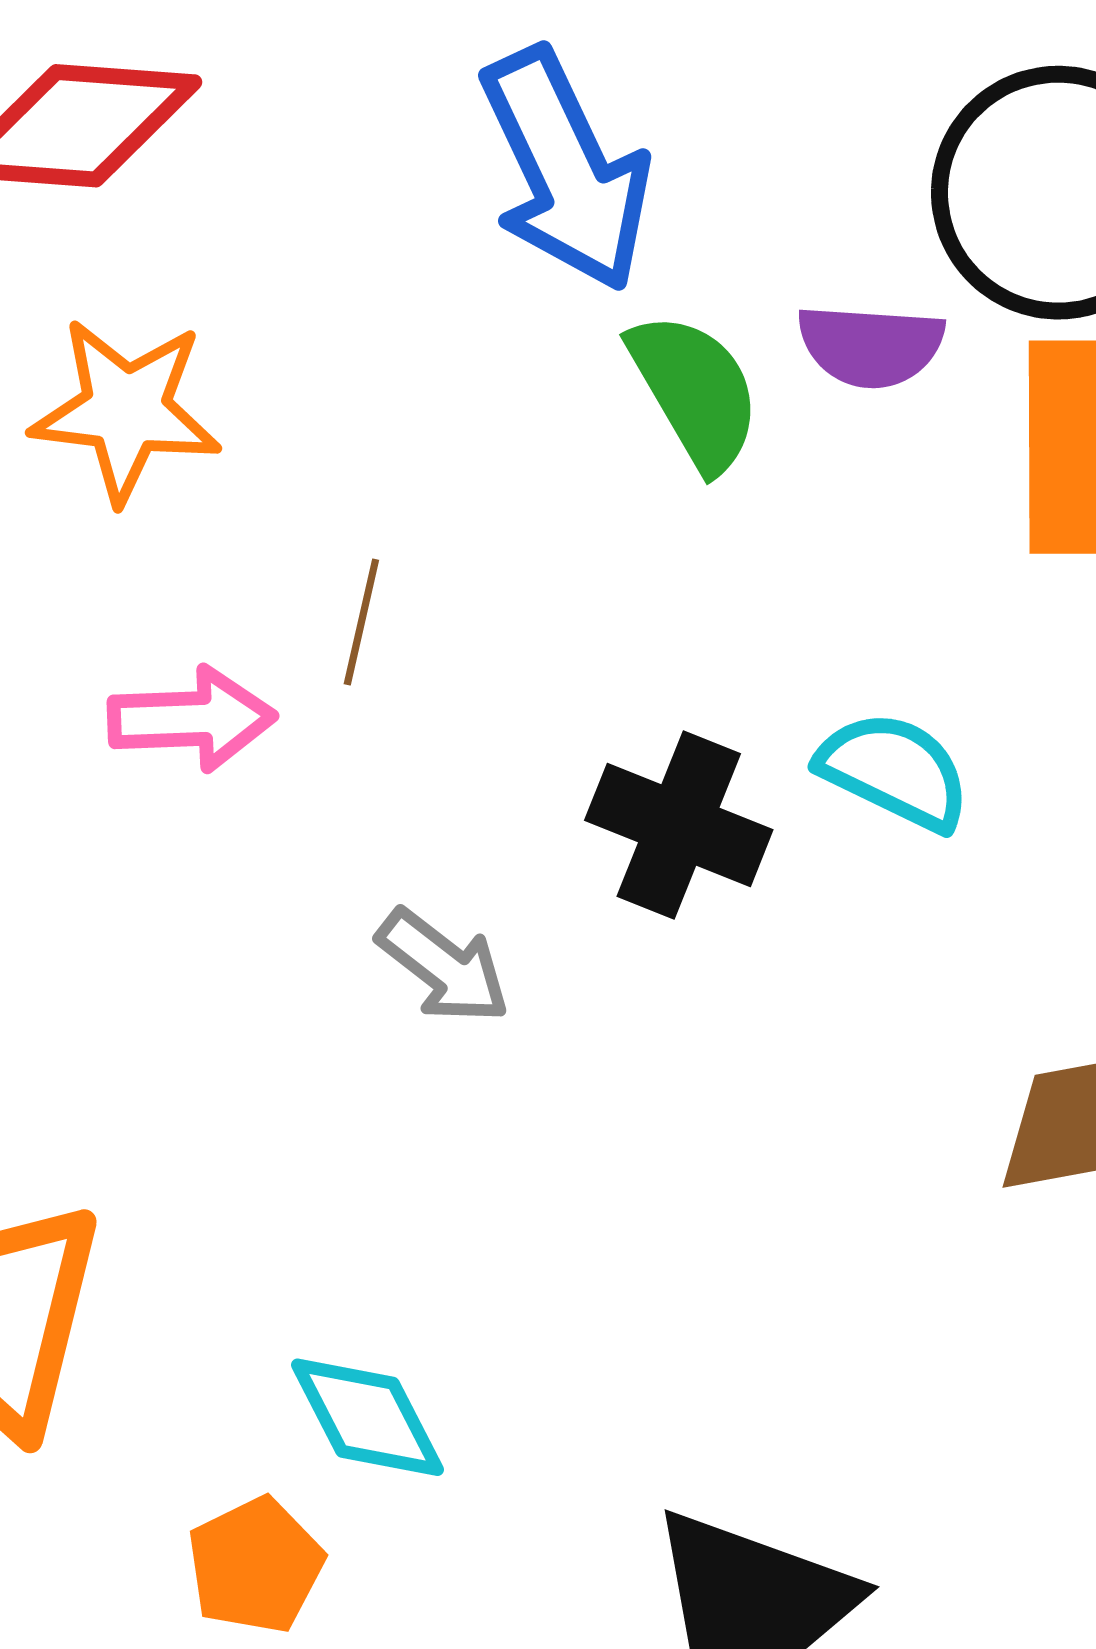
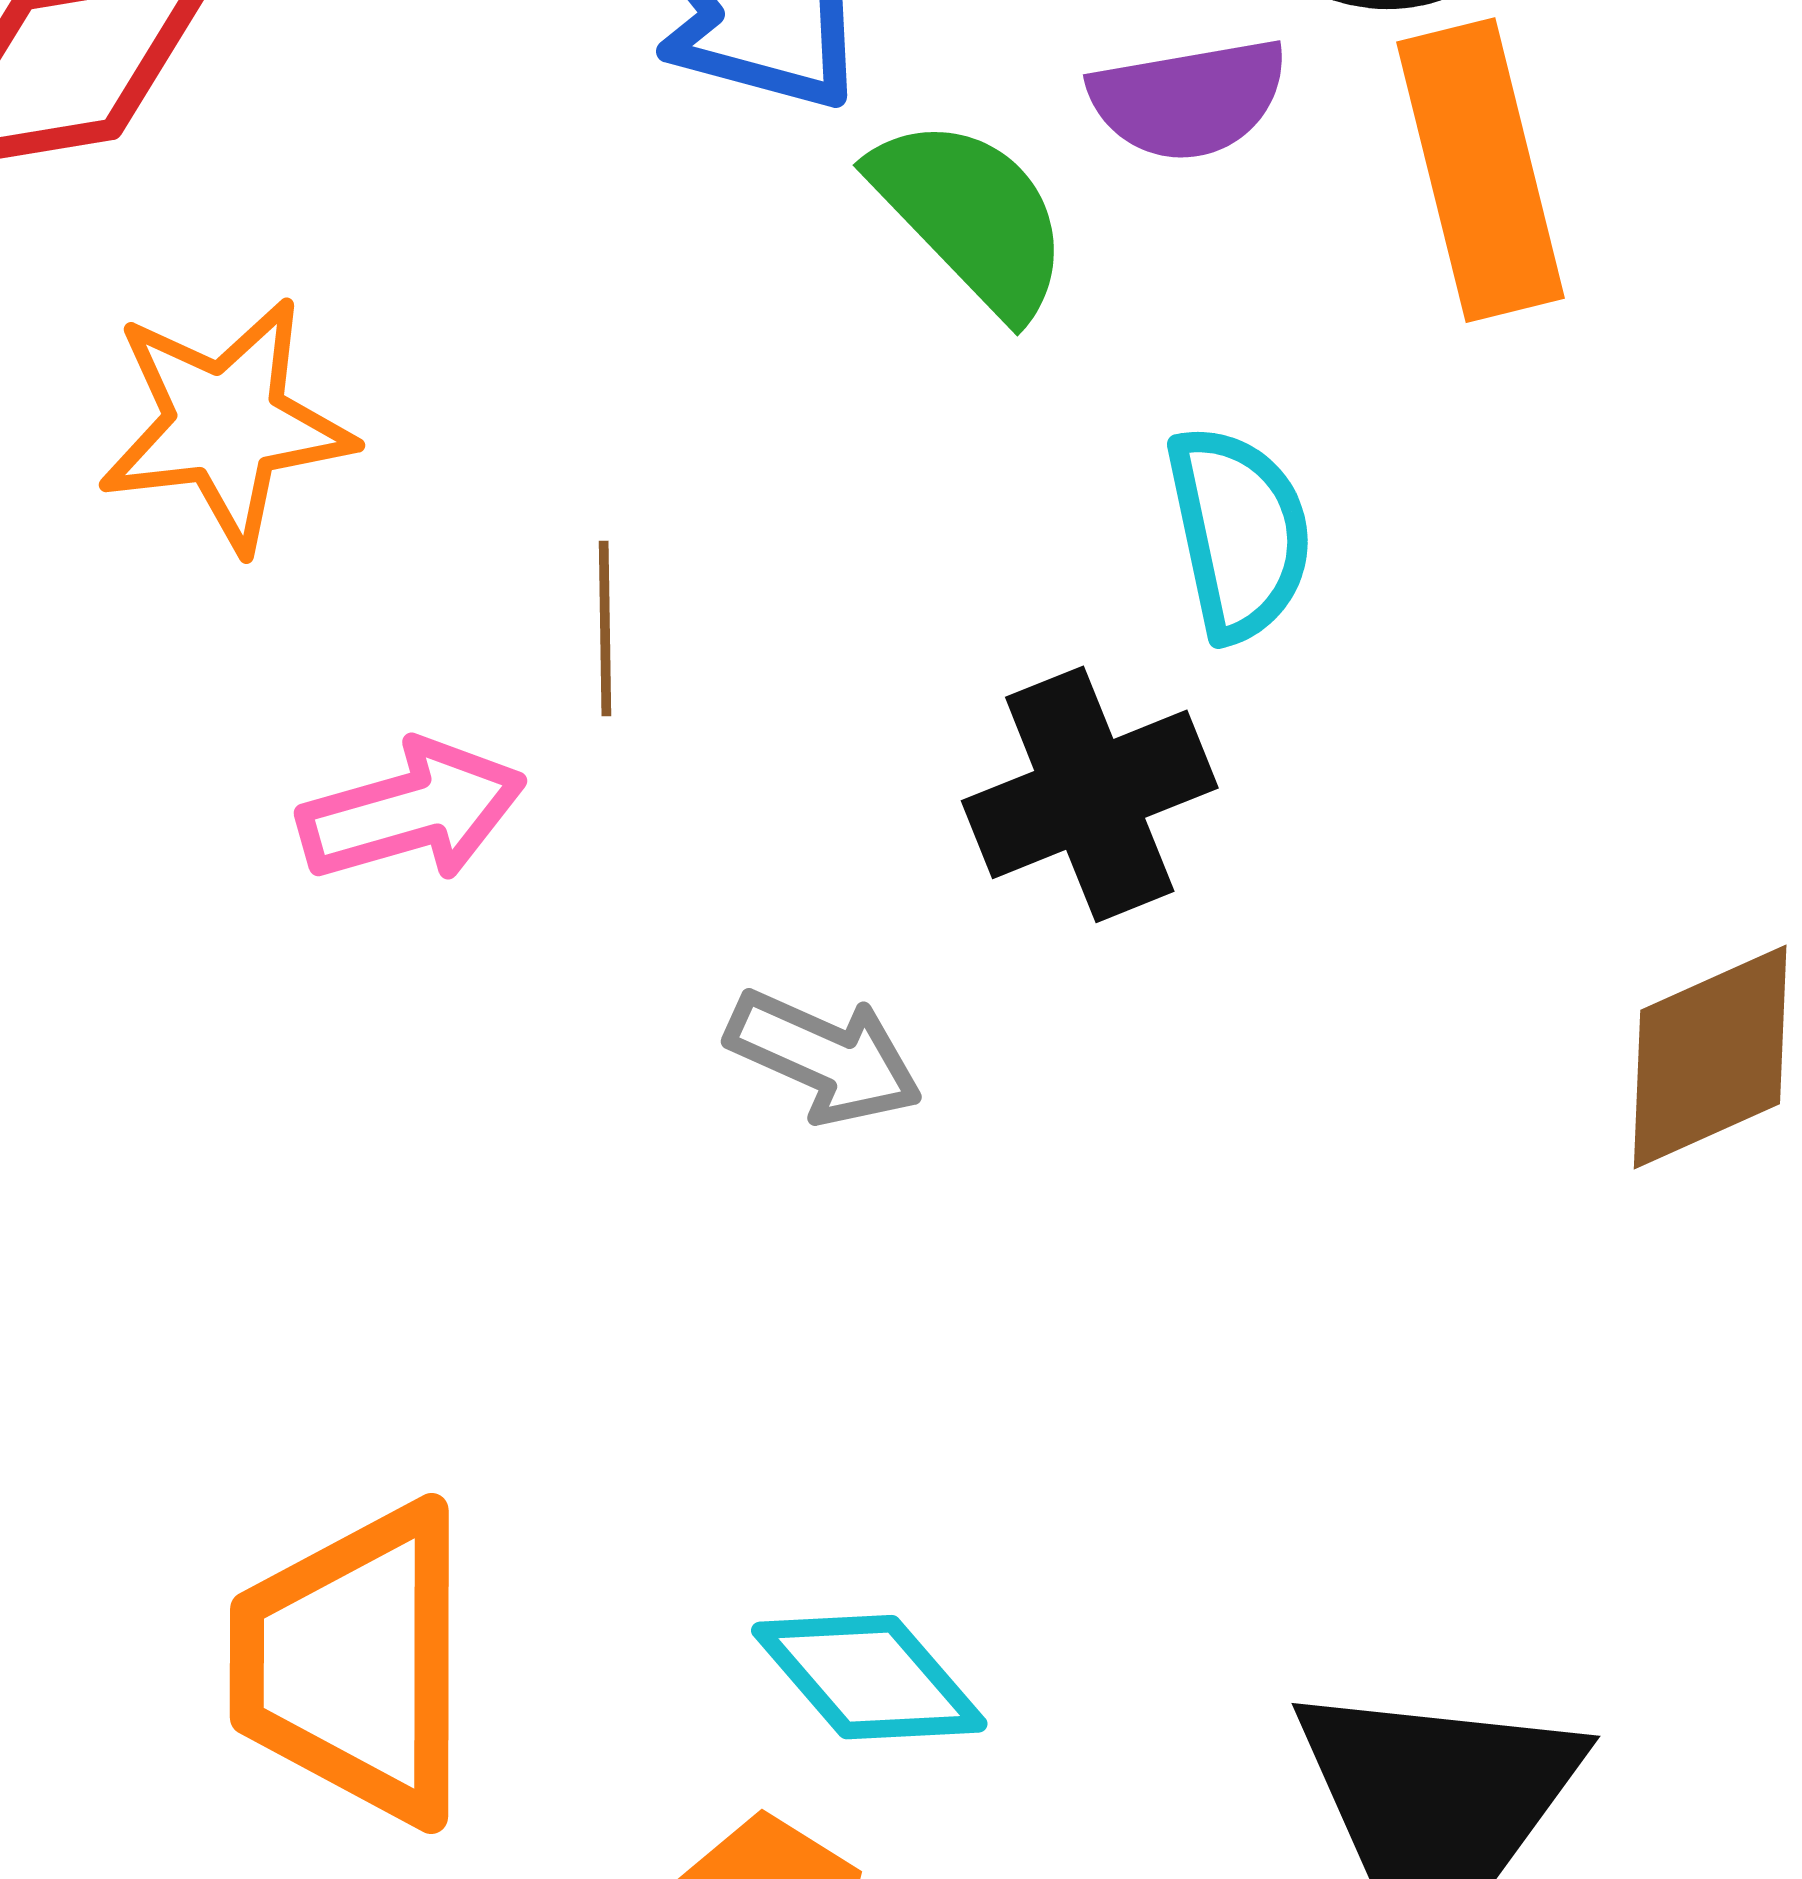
cyan semicircle: (894, 771) -> (1239, 533), moved, turned 66
black cross: (679, 825) -> (1090, 794), turned -30

